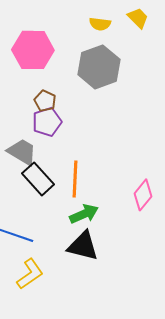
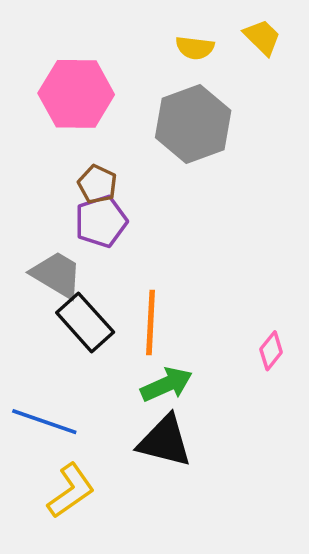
pink diamond: (143, 195) -> (271, 351), size x0.7

